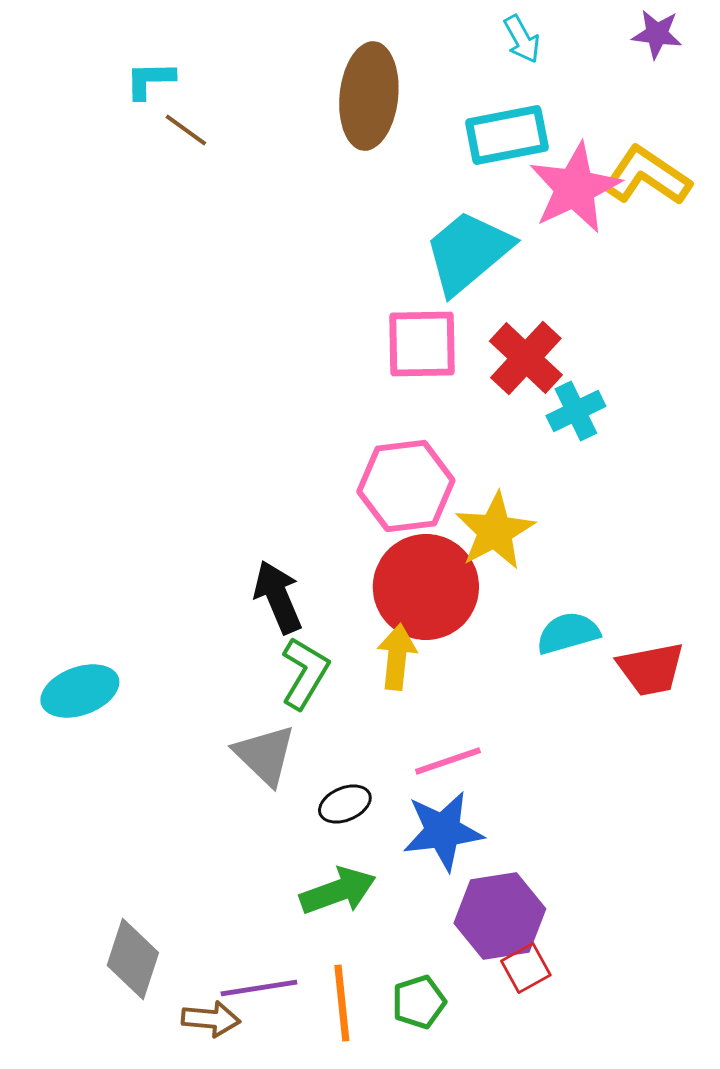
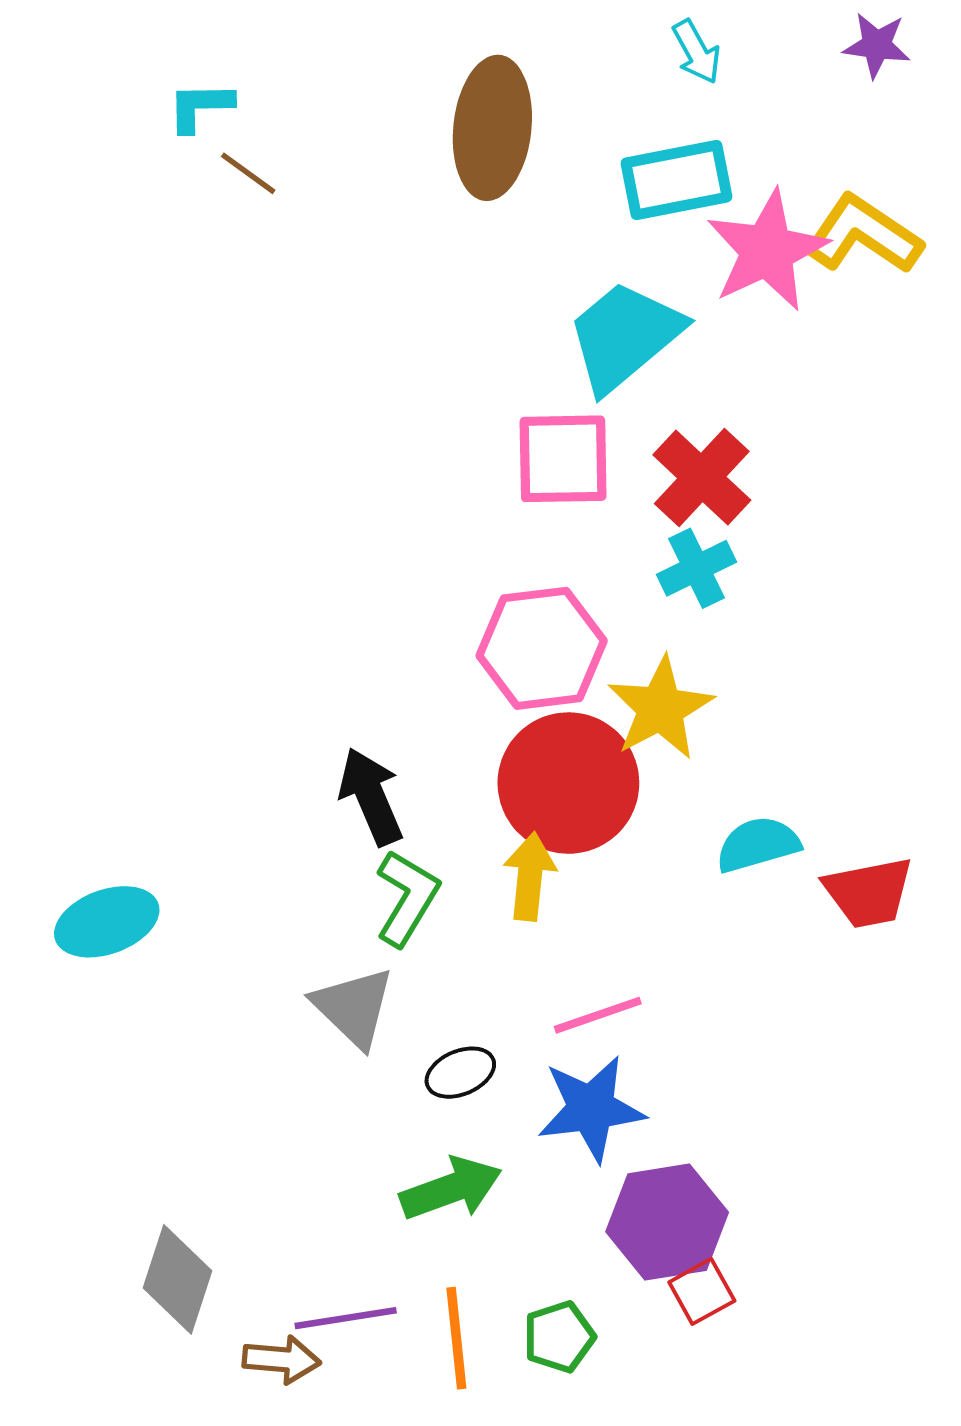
cyan cross: (576, 411) -> (697, 568), moved

